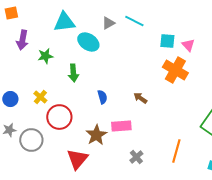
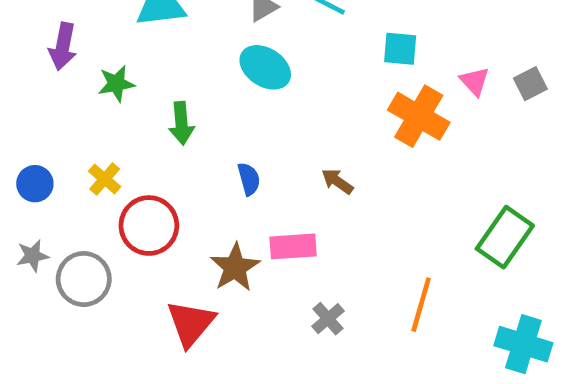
cyan ellipse: (88, 42) -> (265, 67), moved
pink triangle: (188, 45) -> (475, 81), moved

